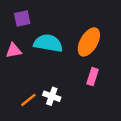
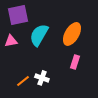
purple square: (22, 19) -> (18, 15), size x1.5
cyan semicircle: (48, 43) -> (39, 35), turned -70

